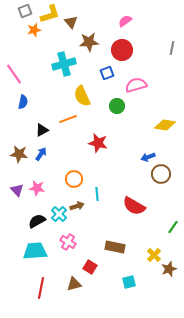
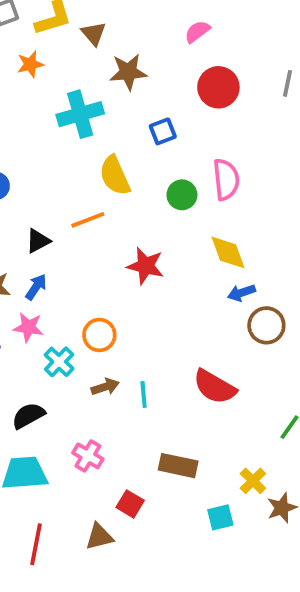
orange star: (34, 30) -> (30, 64), moved
red circle: (122, 50) -> (218, 87), moved
pink semicircle: (136, 85) -> (226, 179), moved, turned 100
yellow diamond: (165, 125) -> (228, 252), moved, turned 60
pink star: (37, 188) -> (28, 327), moved
cyan line: (97, 194) -> (144, 394), moved
cyan cross: (59, 214) -> (59, 362), moved
cyan square: (129, 282) -> (220, 517), moved

